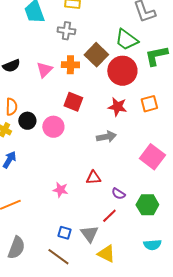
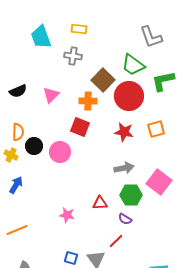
orange cross: (70, 65) -> (88, 101), moved
gray arrow: (106, 137) -> (124, 168), moved
green hexagon: (147, 205) -> (131, 195), moved

